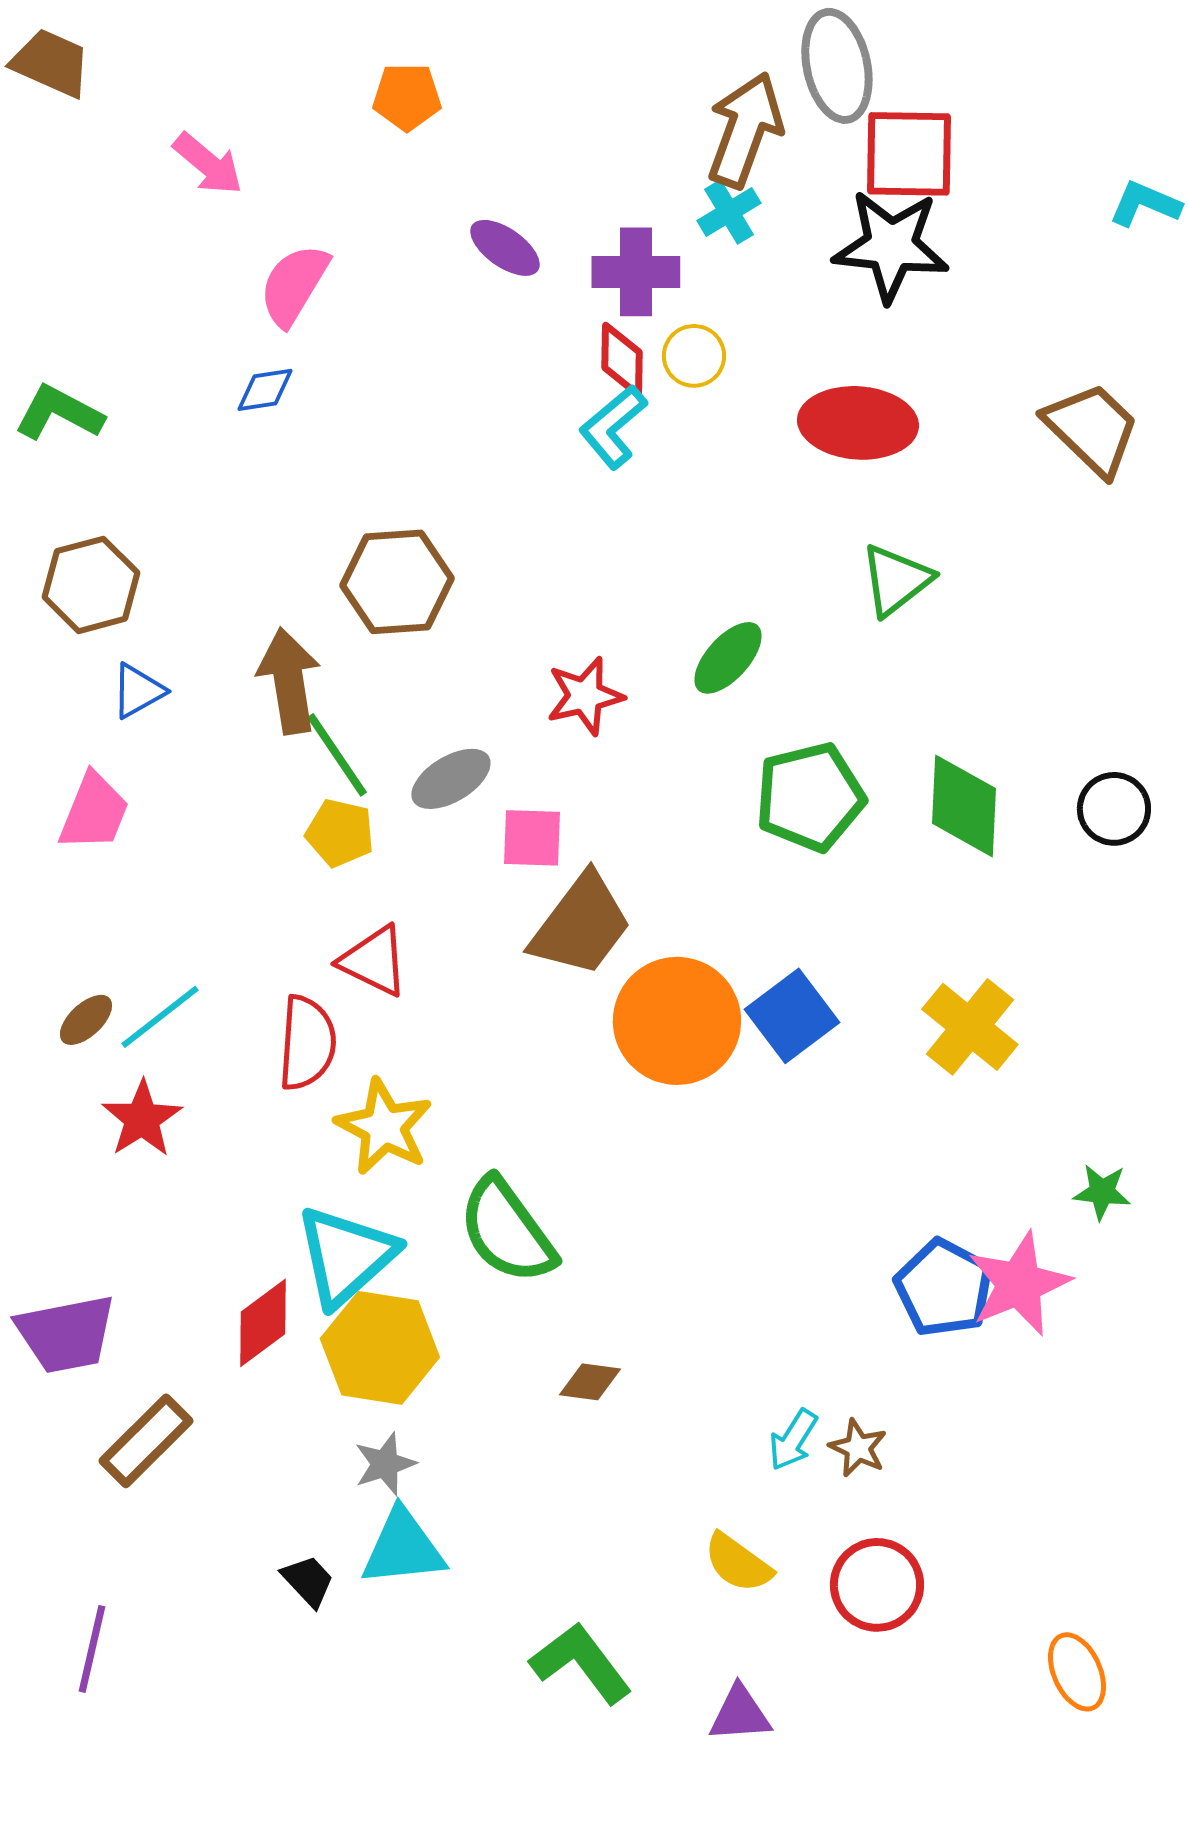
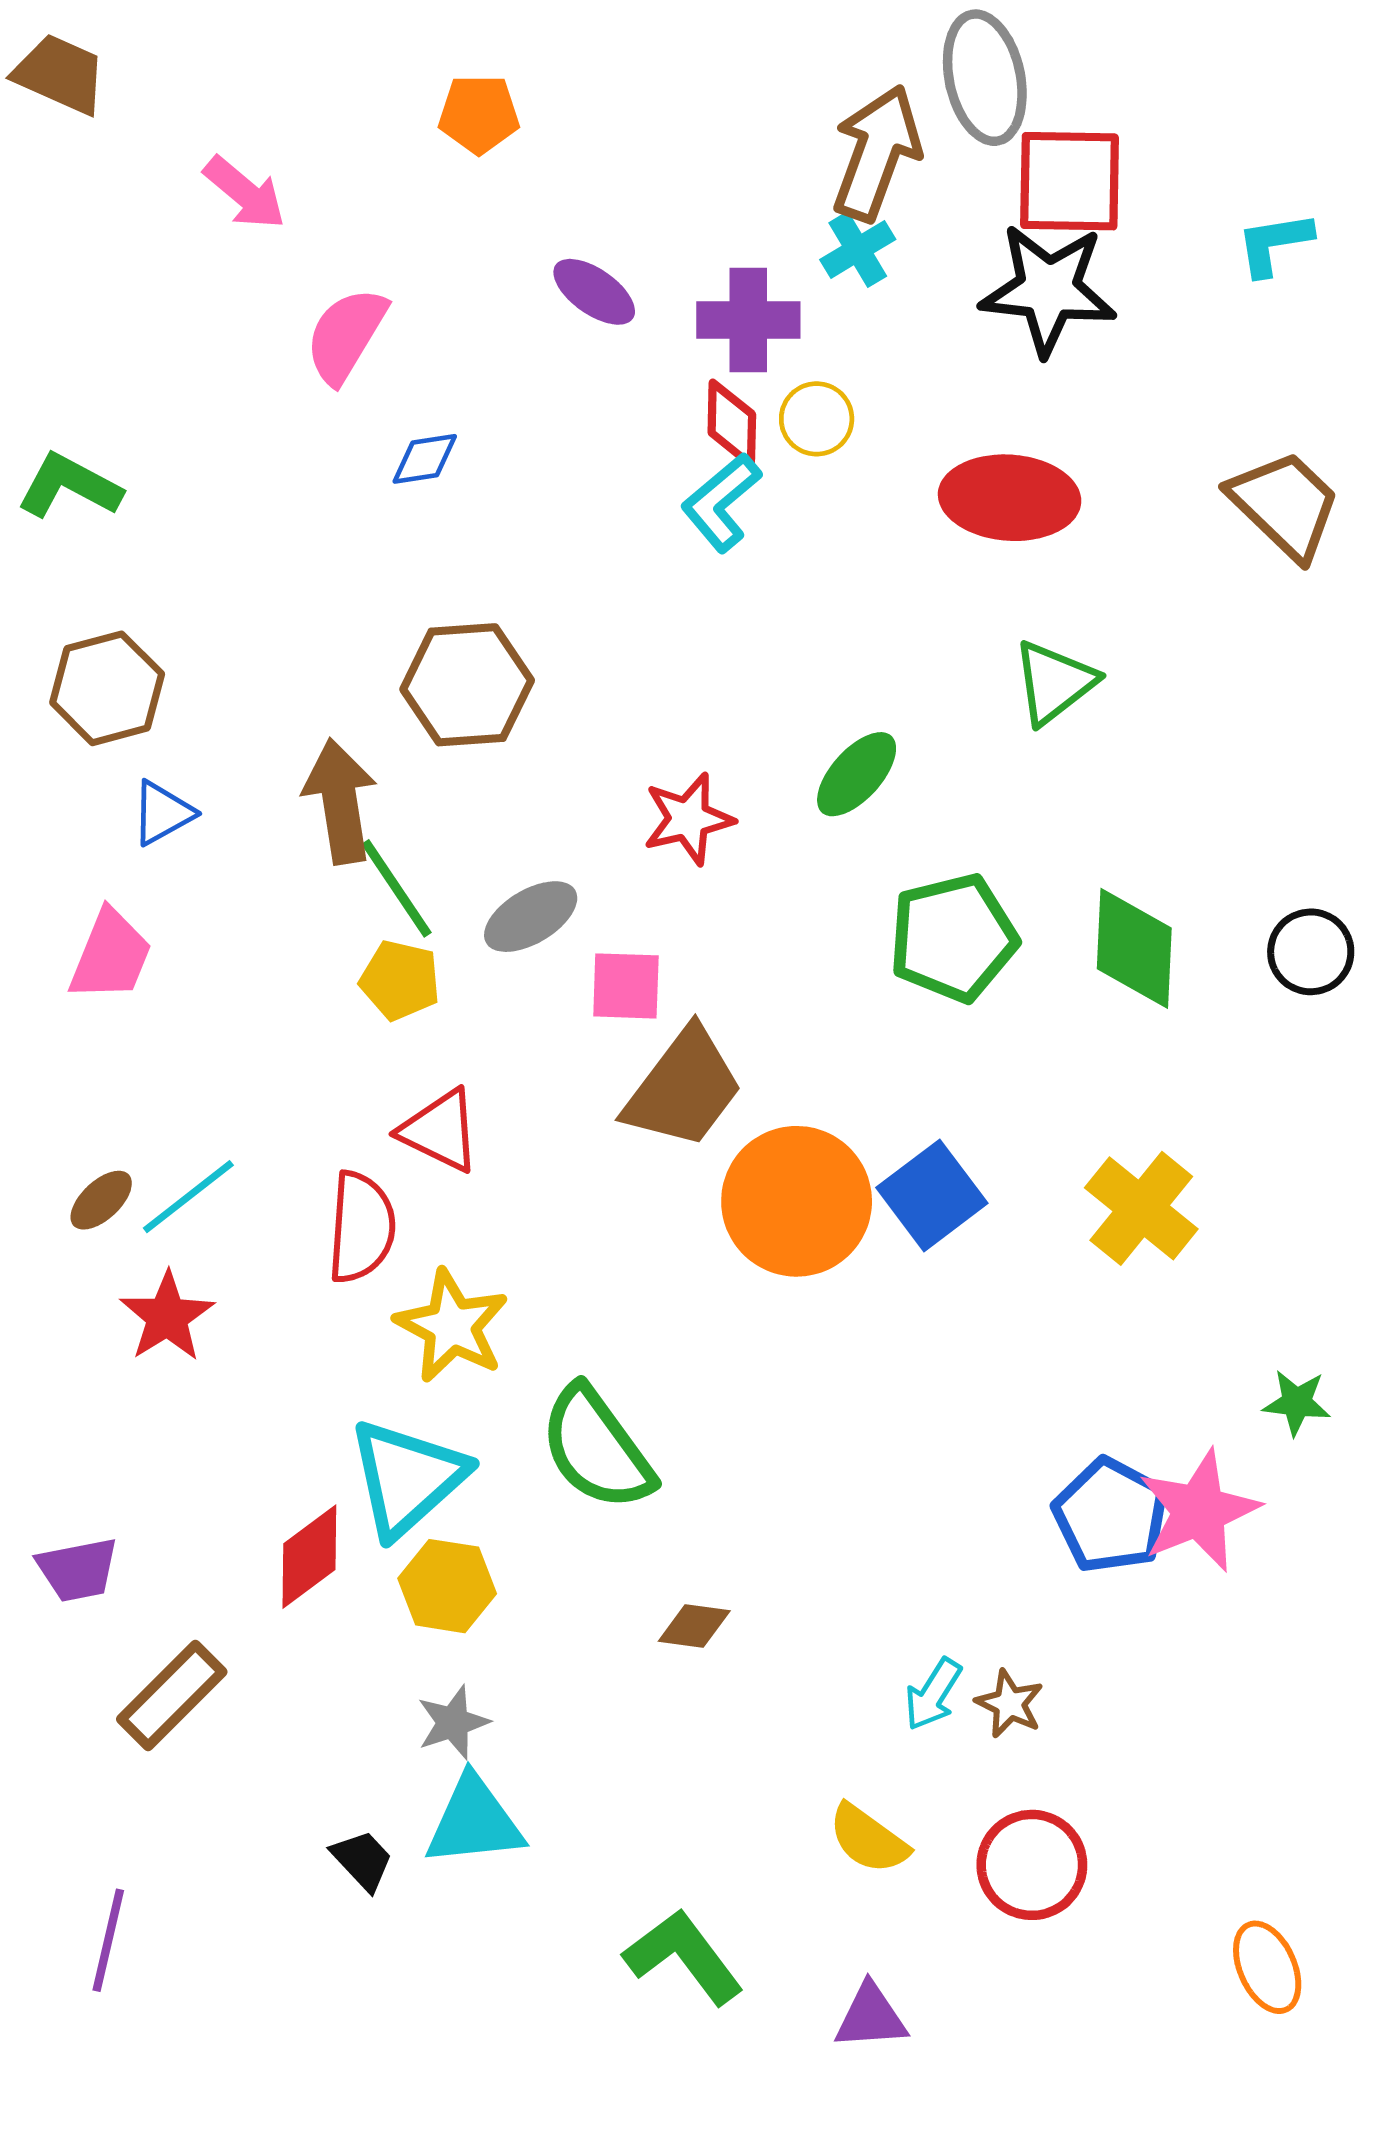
cyan L-shape: (1145, 204) -> (1274, 244), moved, turned -32
blue diamond: (265, 390) -> (425, 459), moved
purple trapezoid: (66, 1334) -> (78, 1570), size x0.7
yellow hexagon: (380, 1348) -> (447, 1586), size x0.7

